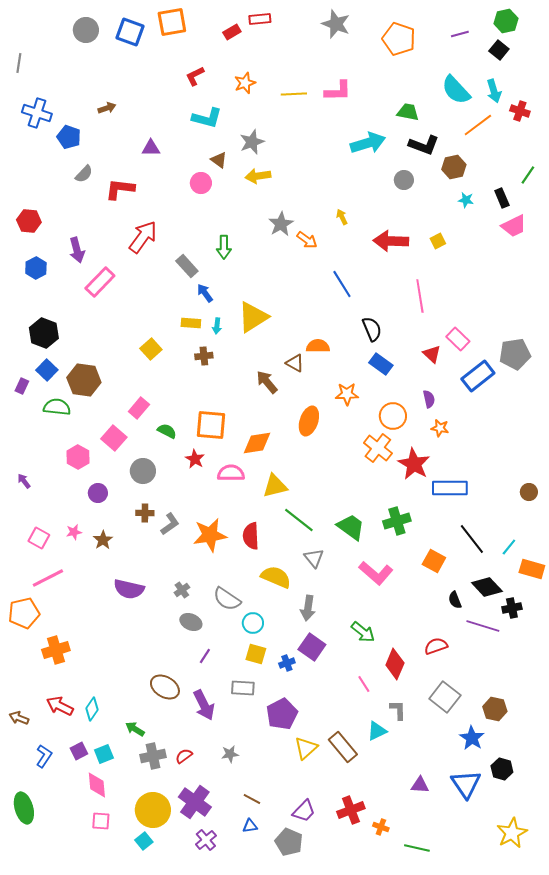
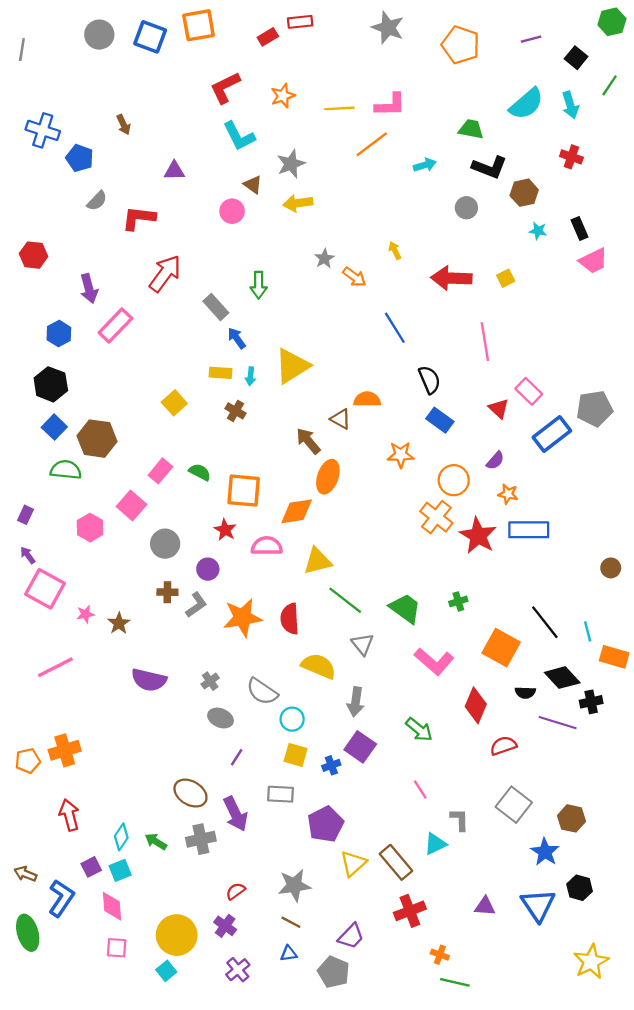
green hexagon: (506, 21) -> (612, 22), moved
gray line: (19, 63) -> (22, 50), moved
red L-shape: (195, 76) -> (225, 88), size x1.4
cyan semicircle: (456, 90) -> (526, 104), turned -88
brown arrow: (107, 108) -> (124, 125), turned 84
red cross: (520, 111) -> (571, 157), moved
cyan L-shape: (207, 118) -> (239, 136), turned 48
orange line: (478, 125) -> (372, 144), moved
cyan arrow: (368, 143) -> (425, 165), size x0.6
green line: (528, 175) -> (610, 85), moved
gray star: (281, 224) -> (324, 259), size x0.7
blue hexagon: (36, 268) -> (59, 334), moved
brown cross: (204, 356) -> (236, 411), turned 36
purple rectangle: (22, 386) -> (25, 515), moved
purple semicircle: (429, 399) -> (495, 461), turned 54
orange ellipse: (309, 421) -> (328, 477), moved
green semicircle: (167, 431) -> (200, 472), moved
blue rectangle: (450, 488) -> (529, 530), moved
purple circle: (98, 493) -> (208, 569), moved
green cross: (397, 521) -> (458, 601), size x0.6
pink square: (39, 538) -> (45, 589), moved, size x1.6
cyan line: (509, 547) -> (588, 631), turned -54
orange square: (434, 561) -> (501, 648), size x1.4
black semicircle: (455, 600) -> (525, 693), turned -66
orange pentagon: (24, 613) -> (28, 761), moved, size x0.7
red diamond: (395, 664) -> (476, 705), moved
red arrow: (60, 706) -> (69, 815), turned 48
cyan diamond: (92, 709) -> (121, 837), moved
brown arrow: (19, 718) -> (25, 874), moved
gray star: (230, 754) -> (294, 885), moved, size x1.6
blue L-shape: (44, 756) -> (61, 898), moved, size x1.4
gray cross: (153, 756) -> (201, 839), moved
red semicircle: (184, 756) -> (236, 891), moved
purple cross: (195, 802) -> (225, 926), size x0.6
red cross: (351, 810) -> (410, 911), moved
green line: (417, 848) -> (455, 982), moved

